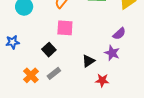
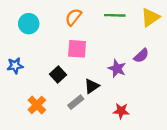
purple star: (112, 53) -> (117, 68), moved
black triangle: (88, 61) -> (92, 86), moved
gray rectangle: (54, 73) -> (76, 102), moved

